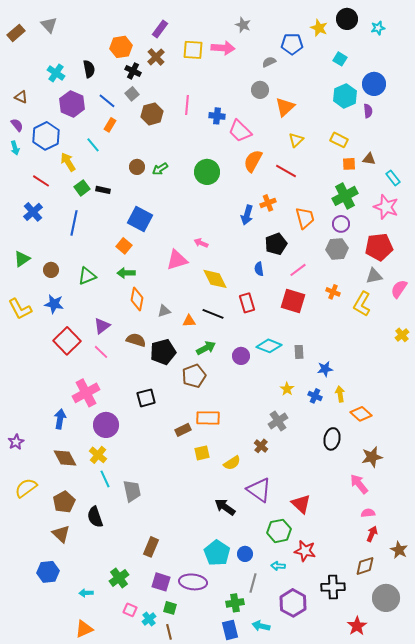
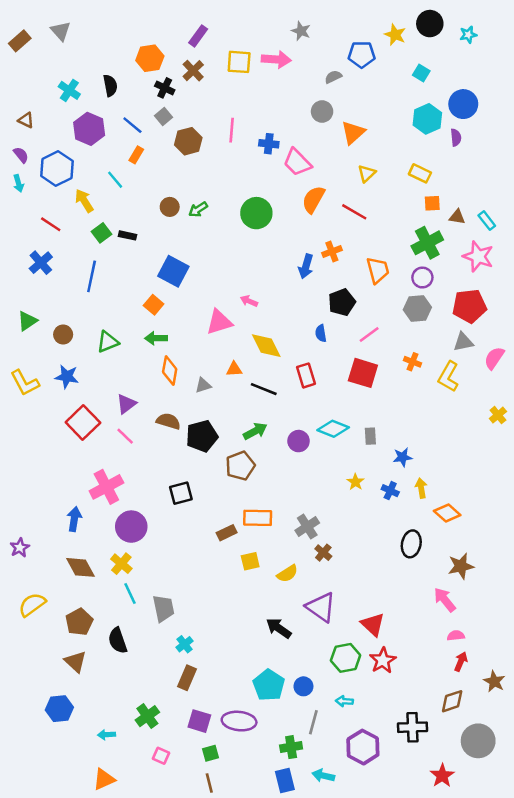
brown triangle: (369, 159) -> (457, 217), moved
orange triangle: (189, 321) -> (234, 369), moved
gray cross: (278, 421) -> (307, 527), moved
red star: (305, 551) -> (383, 660), moved, turned 30
green square: (170, 608) -> (211, 753), turned -32
cyan cross: (149, 619) -> (185, 644), moved

